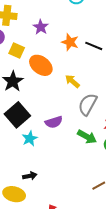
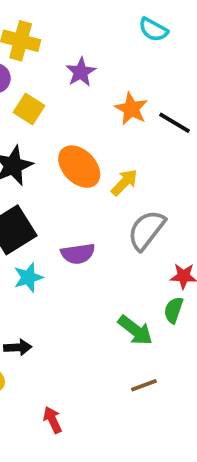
orange ellipse: (41, 65) -> (79, 167), moved
yellow arrow: (72, 81) -> (124, 182), turned 84
green arrow: (87, 137) -> (135, 330), moved

